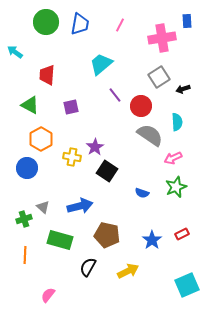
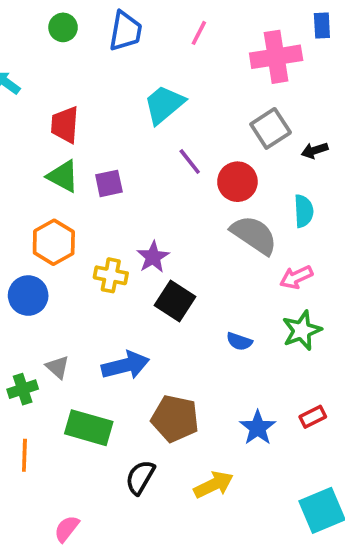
green circle: (46, 22) -> (63, 27), size x0.6
green triangle: (30, 105) -> (63, 176), moved

